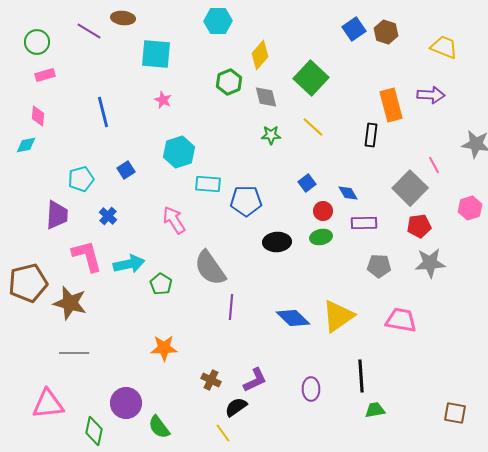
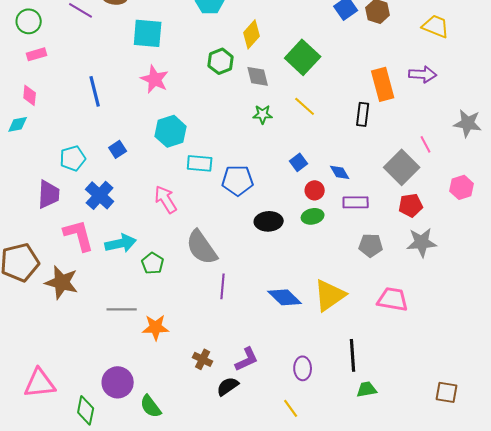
pink star: (163, 100) -> (155, 79), size x1.6
blue cross: (108, 216) -> (100, 195), size x1.6
gray line: (74, 353) -> (122, 309), moved
yellow line: (223, 433) -> (291, 408), moved

